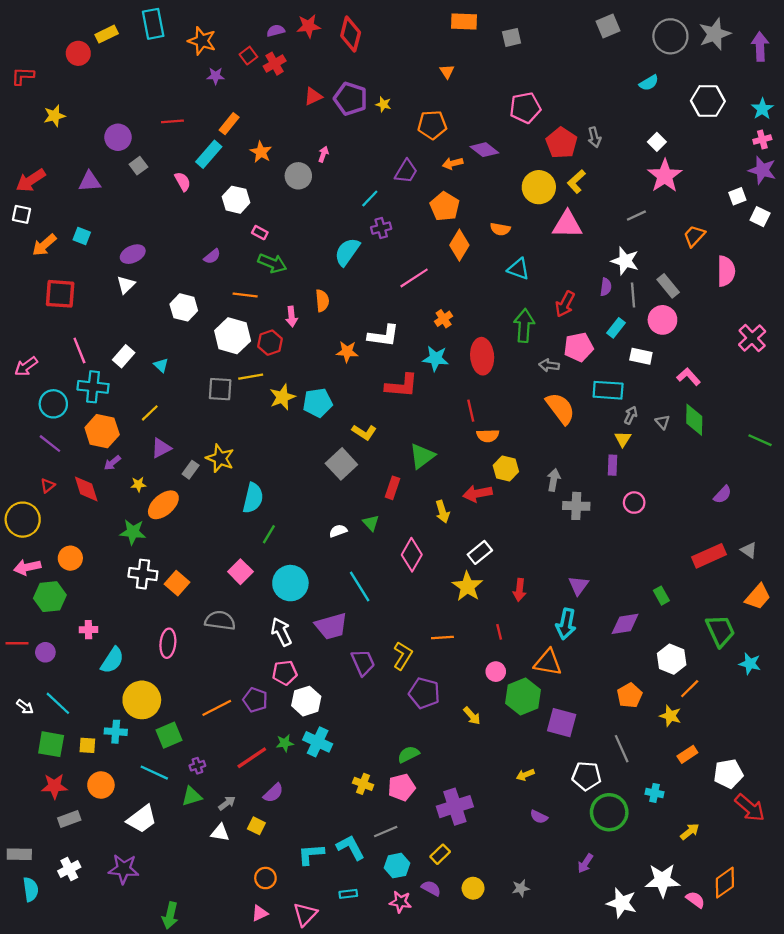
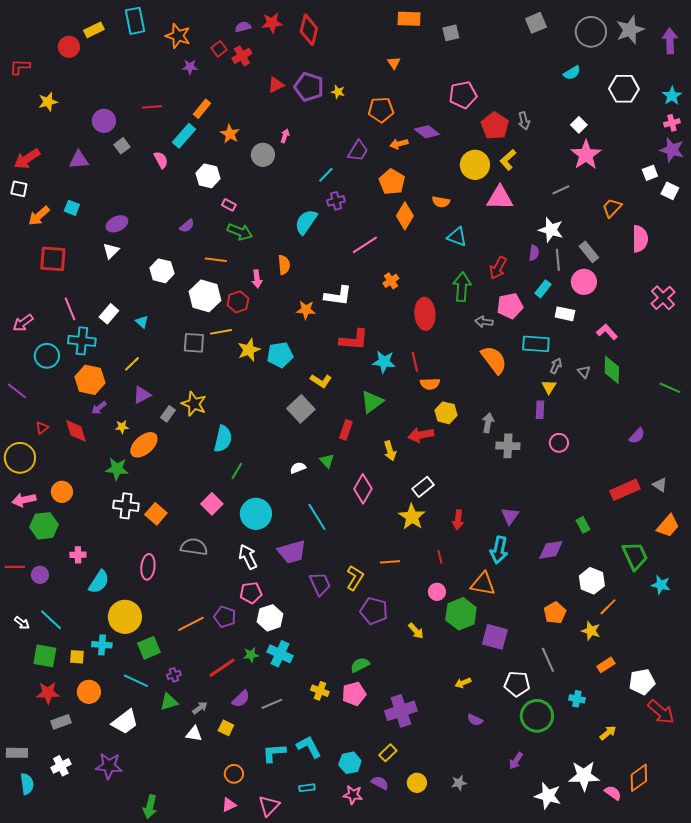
cyan star: (436, 358) -> (384, 362), moved
purple line: (50, 444) -> (17, 391), moved
gray line: (386, 832) -> (272, 704), moved

